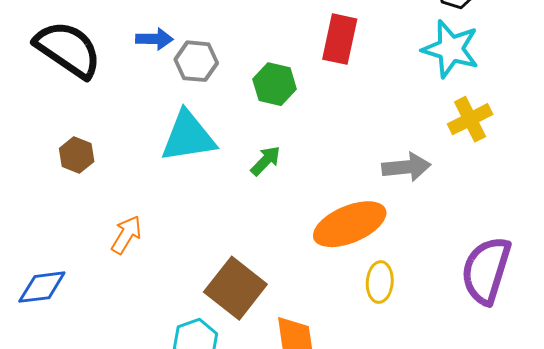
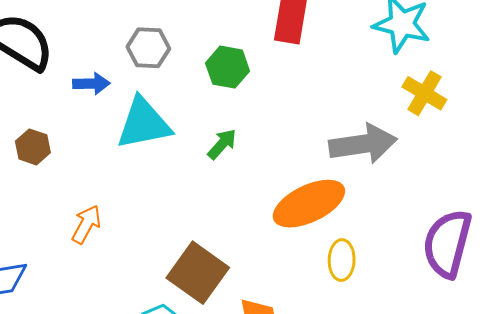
blue arrow: (154, 39) -> (91, 84), moved
yellow cross: (470, 119) -> (424, 93), turned -30
gray arrow: (406, 167) -> (363, 144), size x1.4

